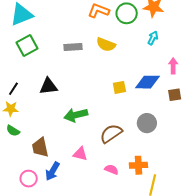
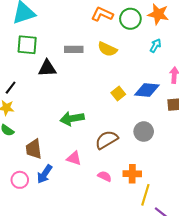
green square: (27, 46) -> (27, 45), turned 30
black triangle: (48, 86) -> (47, 68), moved
yellow square: (119, 87) -> (118, 93), turned -32

